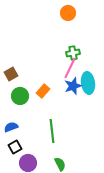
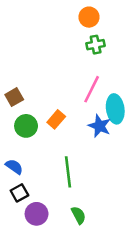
green cross: (73, 53) -> (96, 45), moved
blue star: (73, 86) -> (99, 126), moved, turned -30
blue semicircle: (11, 127) -> (14, 167), turned 56

